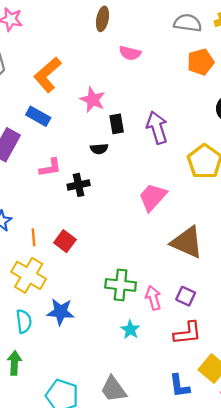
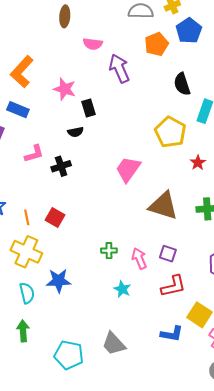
purple arrow: (157, 128) -> (119, 68), moved
green cross: (121, 285) -> (109, 251), size x0.6
blue L-shape: (179, 386) -> (172, 334), turned -65

